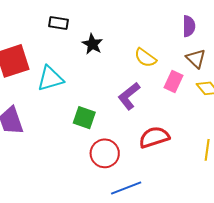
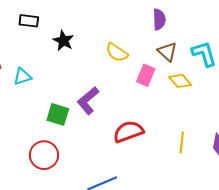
cyan triangle: (50, 78) -> (22, 77), size x0.7
purple L-shape: (129, 96) -> (88, 101), moved
red circle: (105, 153) -> (44, 155), moved

